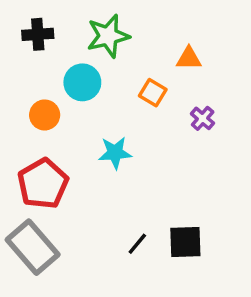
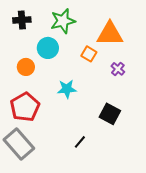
orange triangle: (189, 58) -> (110, 34), size x1.8
black square: (185, 242) -> (110, 114), moved, turned 30

